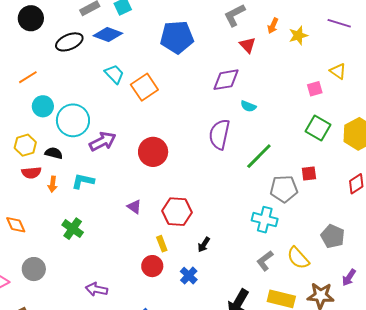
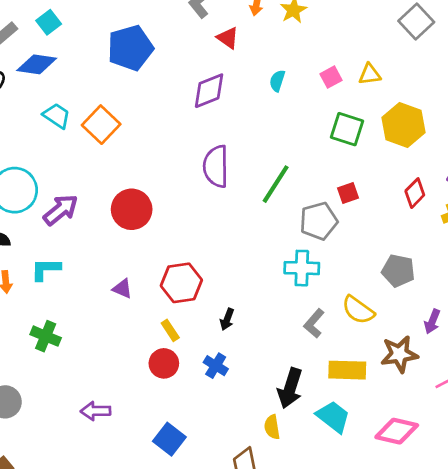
yellow triangle: (338, 71) -> (370, 74), moved, turned -30
cyan semicircle: (248, 106) -> (277, 81), moved, turned 98

